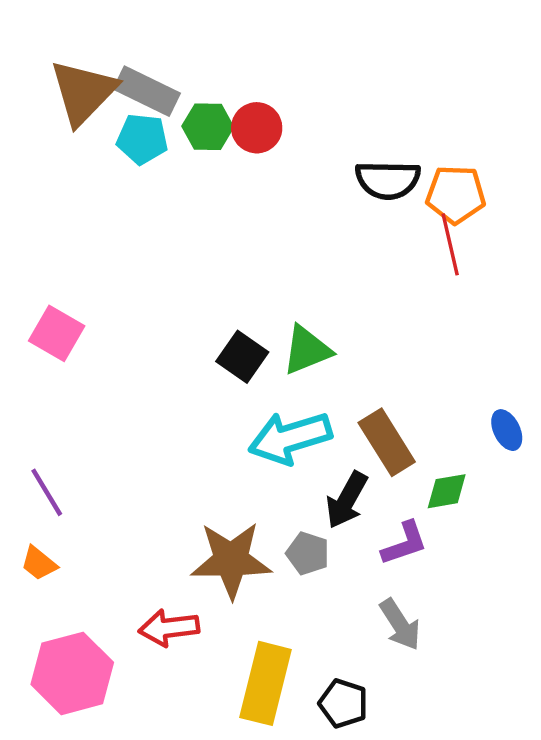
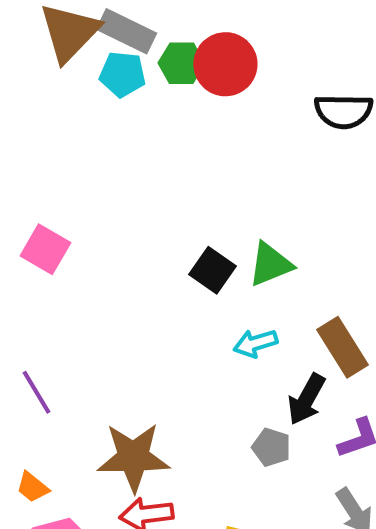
red circle: (257, 128) -> (225, 64), size x1.4
cyan arrow: (290, 438) -> (255, 343), size x0.6
brown star: (231, 560) -> (133, 457), moved
orange trapezoid: (39, 563) -> (32, 487), moved

